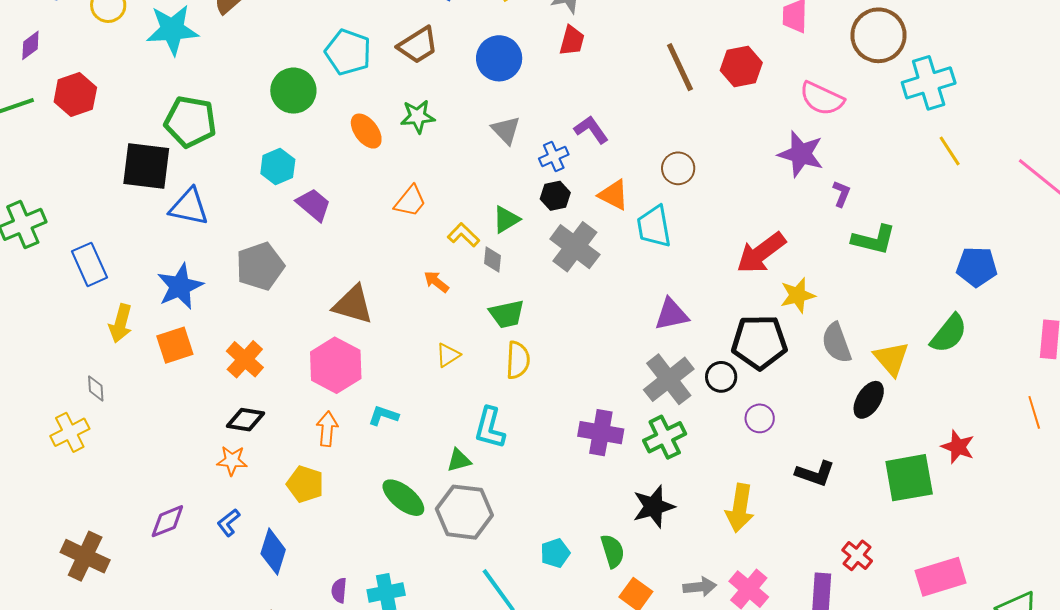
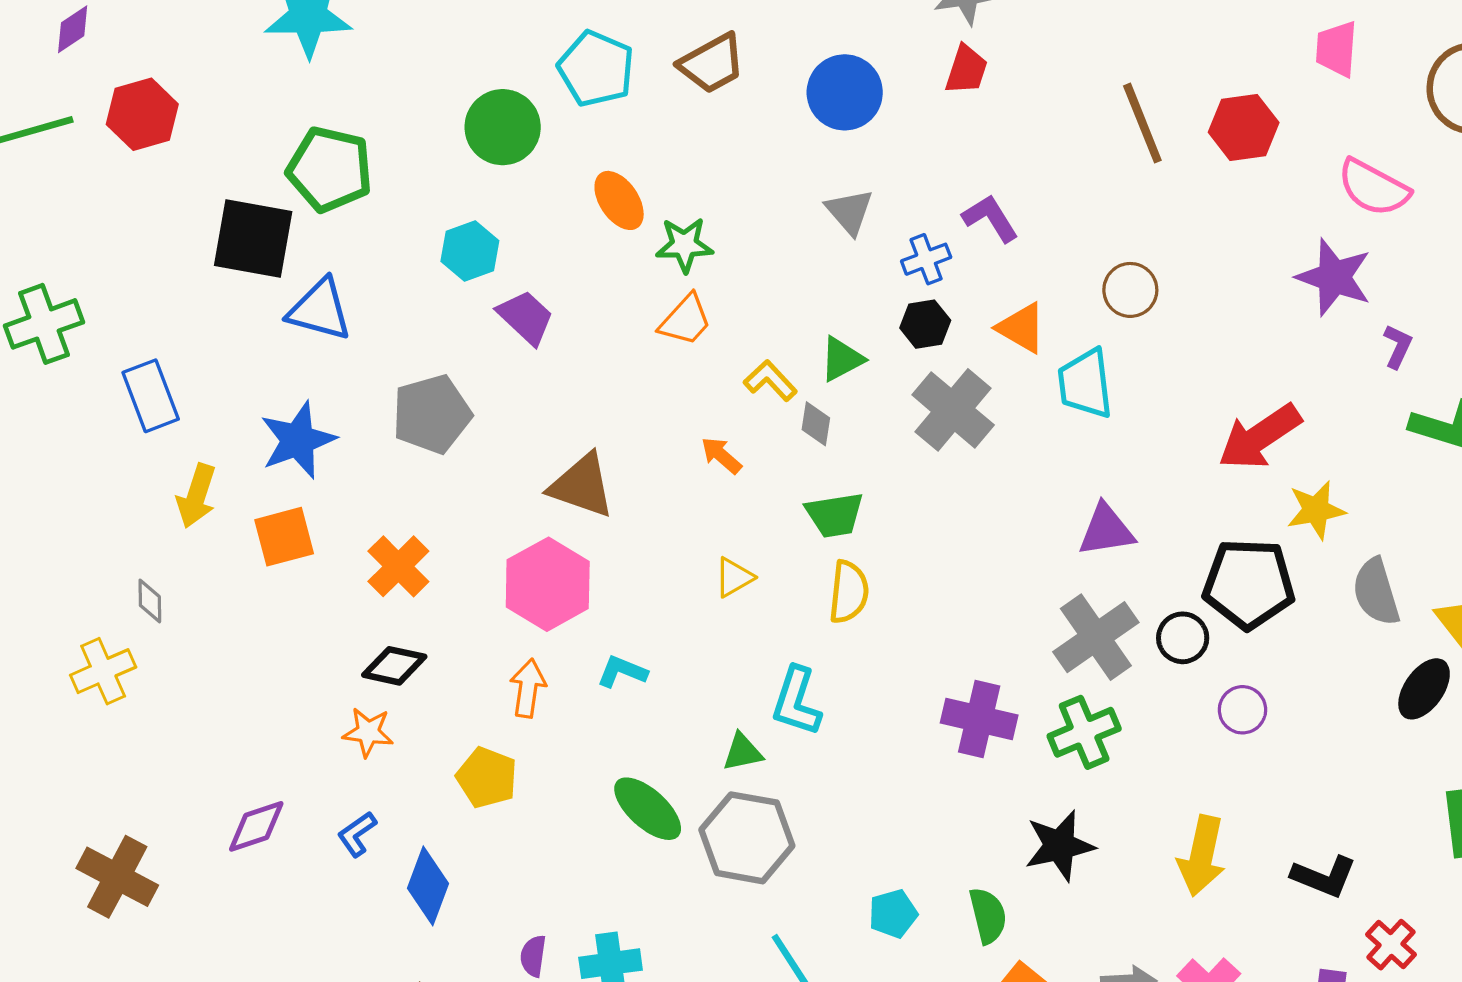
green star: (418, 116) -> (684, 245), moved
black L-shape: (815, 473) -> (1324, 877), moved

